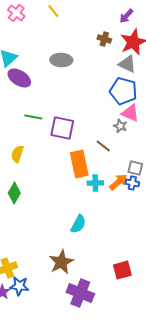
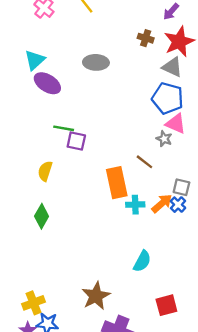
purple square: (62, 128) -> (76, 141), moved, size x0.7
blue cross: (132, 183) -> (178, 205), turned 32
cyan semicircle: (78, 224) -> (142, 261), moved

